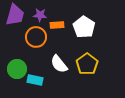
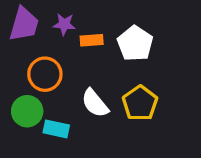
orange circle: (36, 37) -> (45, 74), moved

